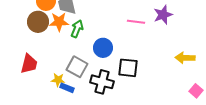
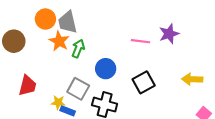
brown circle: (38, 22) -> (14, 41), moved
orange star: (59, 22) -> (59, 41), turned 30
black square: (128, 68) -> (144, 82), moved, turned -35

